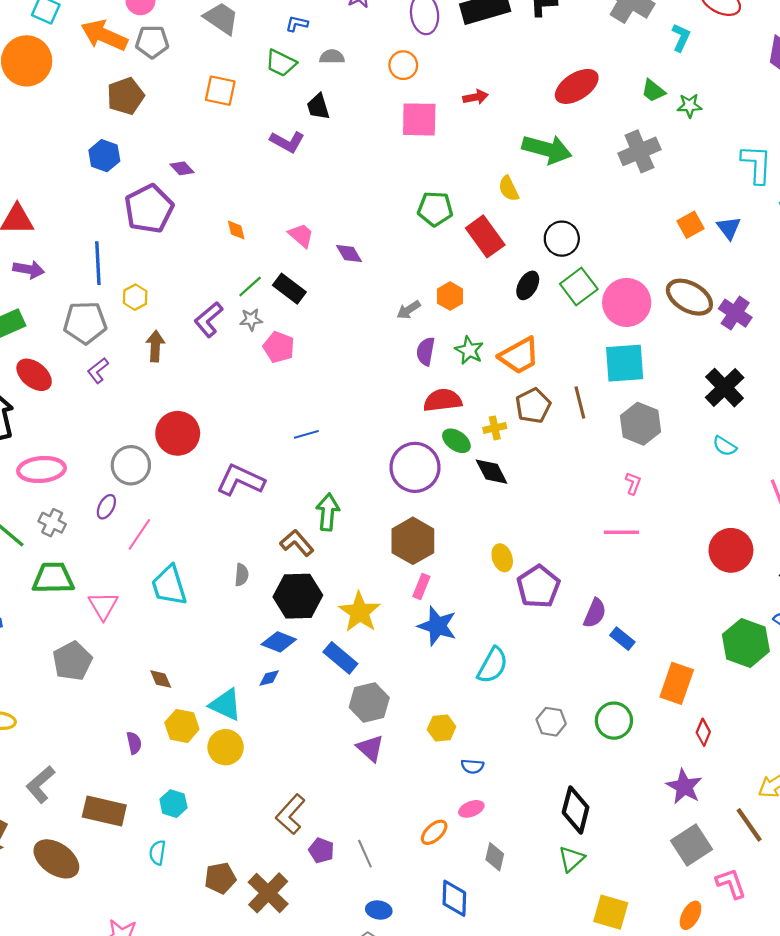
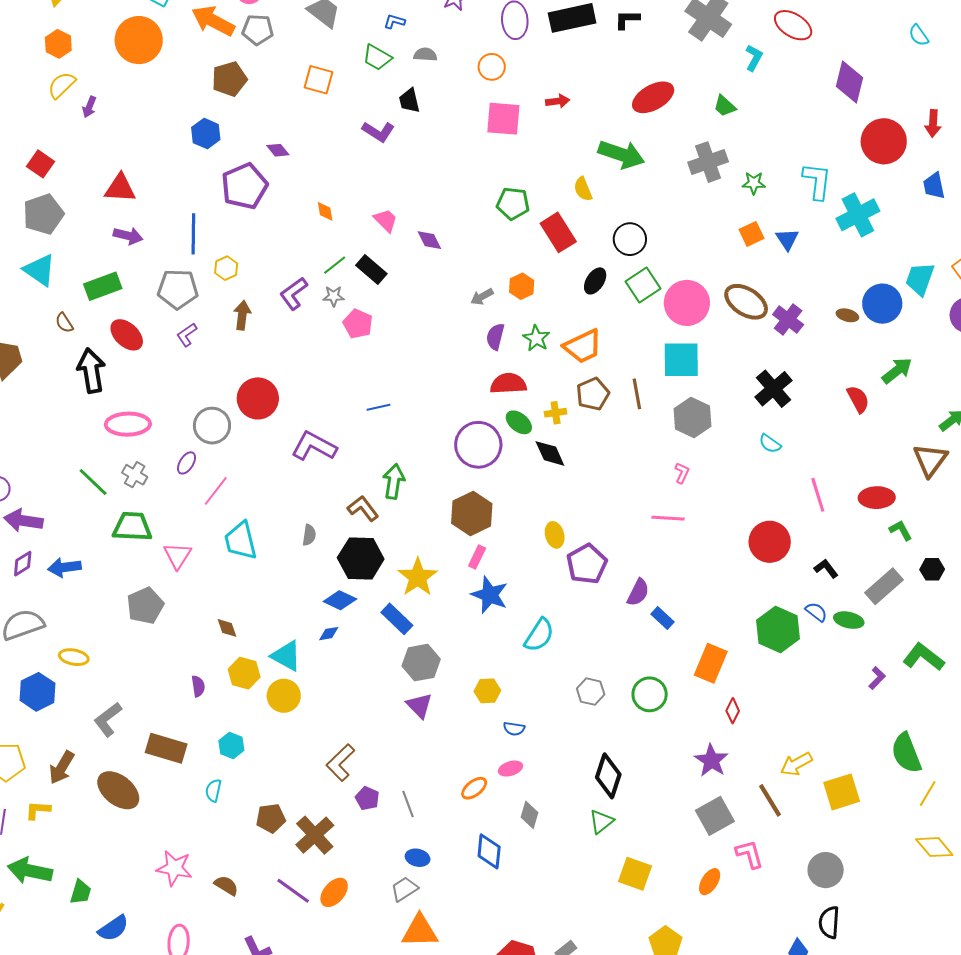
green star: (689, 106) -> (754, 183), moved

